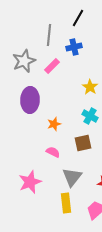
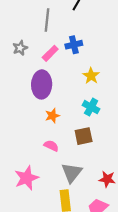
blue cross: (74, 47) -> (74, 45), moved
gray star: (24, 61) -> (20, 48), size x0.6
purple ellipse: (30, 100) -> (42, 84), moved

